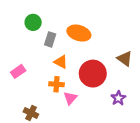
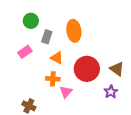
orange ellipse: (79, 33) -> (74, 31), turned 65
brown triangle: (125, 59) -> (117, 69), moved
pink rectangle: (18, 71) -> (25, 52), moved

